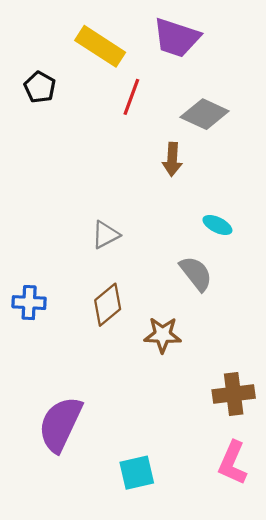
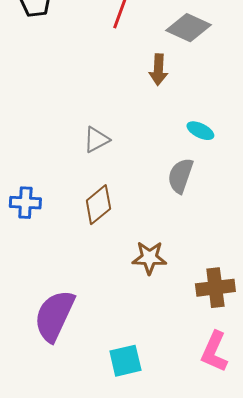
gray semicircle: (196, 273) -> (180, 176), turned -123
brown star: (163, 335) -> (149, 258), moved

